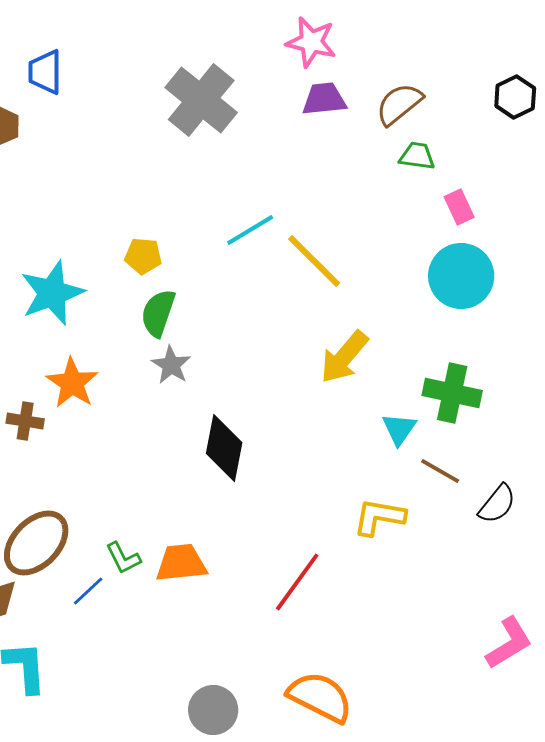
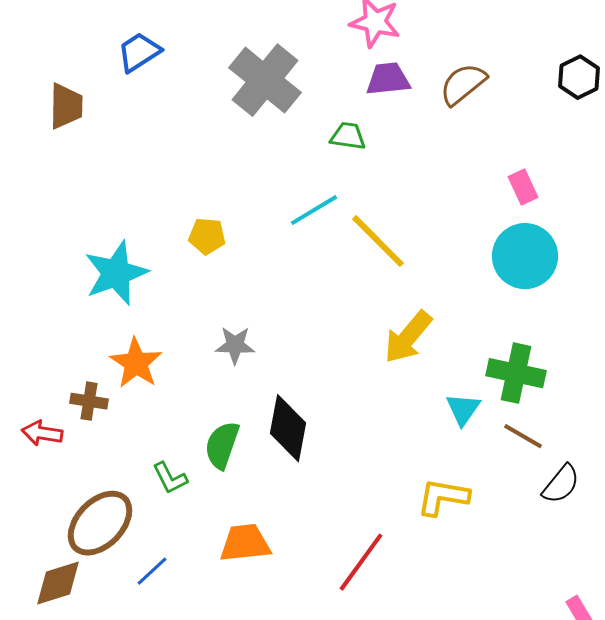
blue trapezoid: (45, 72) -> (139, 52), moved, turned 57
green trapezoid: (417, 156) -> (348, 136), moved
green semicircle: (158, 313) -> (222, 445), moved
gray star: (171, 365) -> (235, 345), turned -30
brown line: (440, 471) -> (523, 436), moved
green L-shape: (123, 558) -> (170, 478), moved

